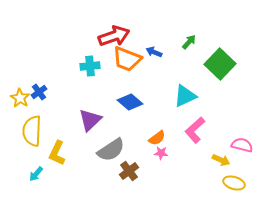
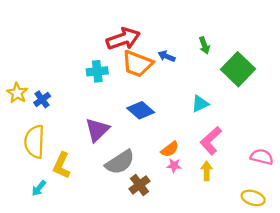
green arrow: (189, 42) -> (204, 45), turned 119
cyan triangle: (185, 96) -> (200, 104), size x0.7
yellow star: (20, 98) -> (17, 93), moved
yellow arrow: (221, 160) -> (207, 171), moved, turned -114

